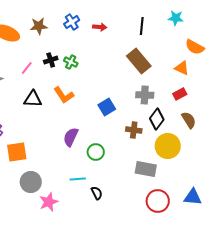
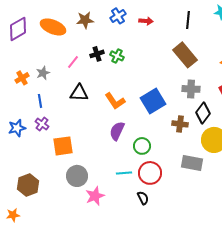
orange L-shape: (64, 95) -> (115, 101), moved
blue square: (107, 107) -> (153, 101), size x1.4
black semicircle: (97, 193) -> (143, 198), moved
red circle: (158, 201) -> (150, 173), moved

